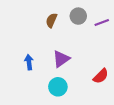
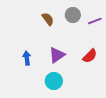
brown semicircle: (51, 20) -> (48, 19), turned 120
red semicircle: (101, 76) -> (90, 56), moved

